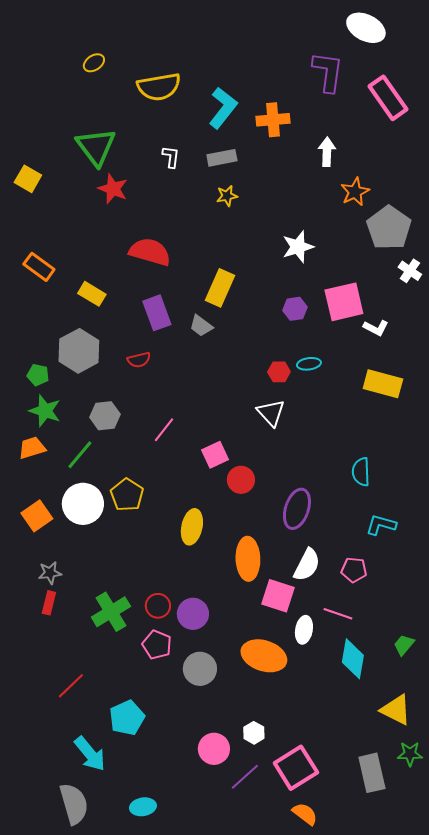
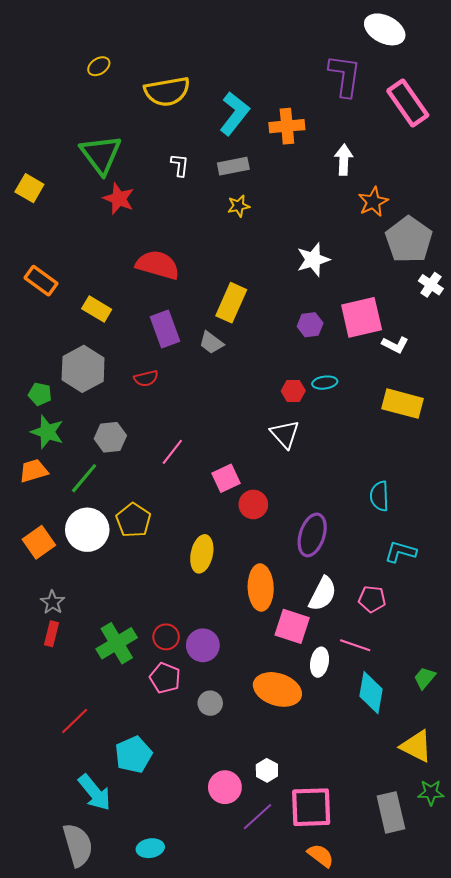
gray star: (50, 573) -> (53, 602), turned -30
gray circle: (200, 669) -> (210, 703), size x0.7
pink square: (296, 768) -> (311, 807), turned 30

